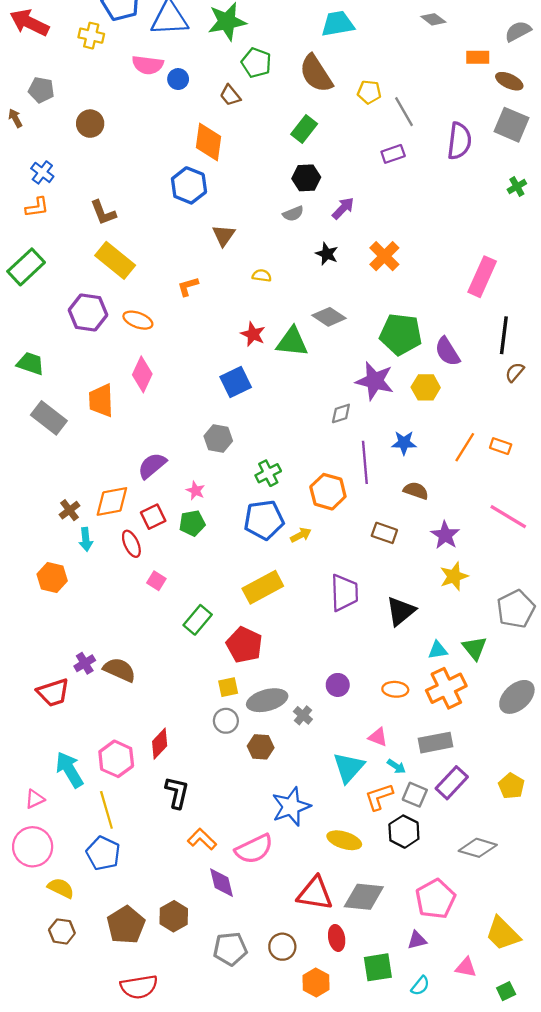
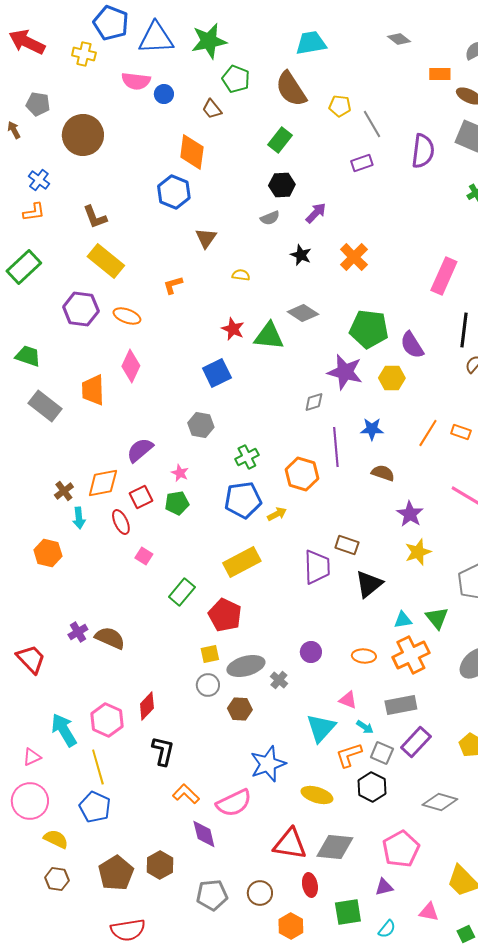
brown circle: (90, 124) -> (83, 135), size x1.6
brown rectangle: (384, 533) -> (347, 545), moved
red trapezoid: (53, 693) -> (31, 659), moved, turned -116

